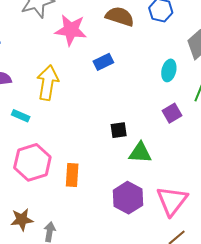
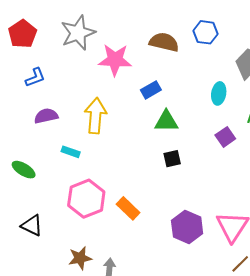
green triangle: (140, 153) -> (166, 121), moved
orange rectangle: (72, 175) -> (128, 208), turned -45

